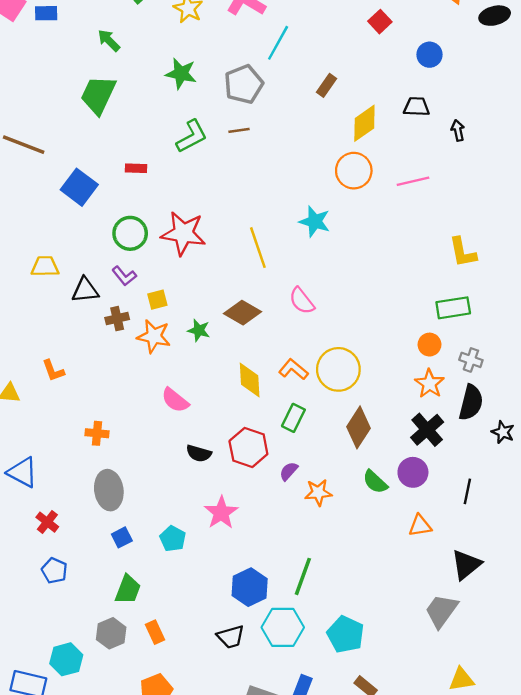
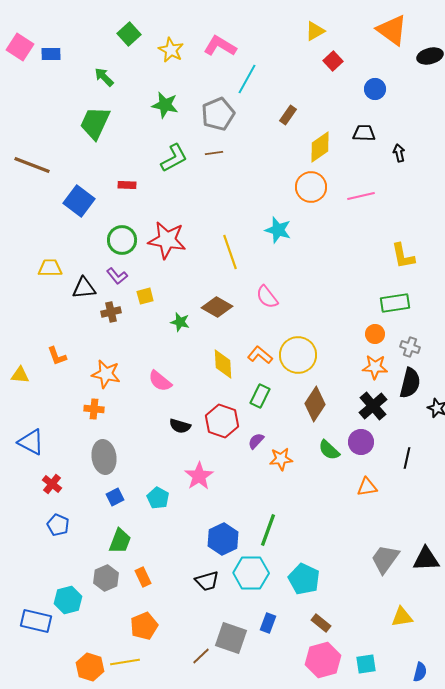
orange star: (154, 336) -> (106, 374), moved
orange star: (429, 384) -> (375, 367), turned -30
black triangle: (466, 565) -> (426, 559), moved, turned 36

